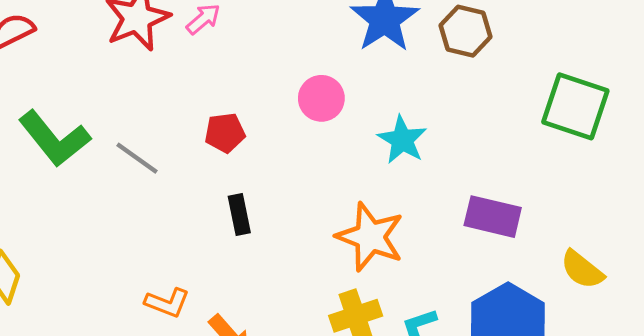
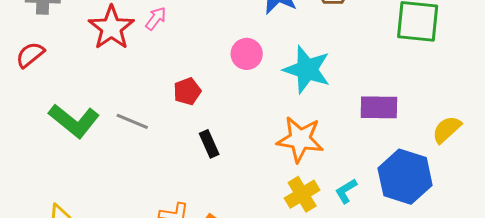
cyan star: (402, 140) -> (307, 70), size x1.4
yellow semicircle: (582, 270) -> (447, 129), turned 112

